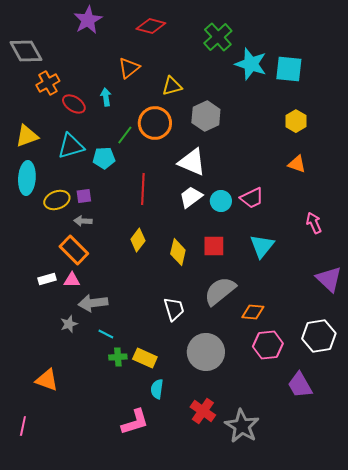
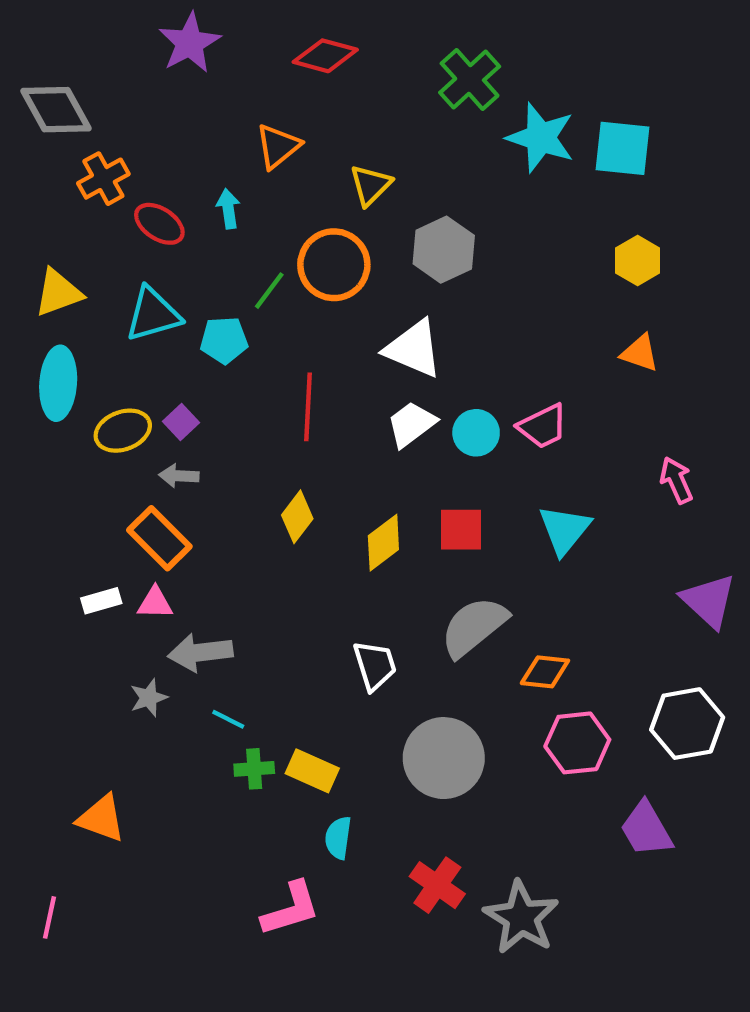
yellow triangle: (172, 86) -> (370, 185), turned -30
purple square: (84, 196) -> (181, 422), turned -35
yellow diamond: (178, 252) -> (383, 543), turned 40

